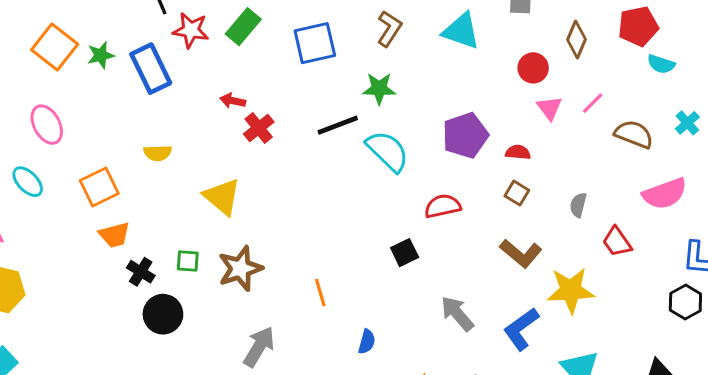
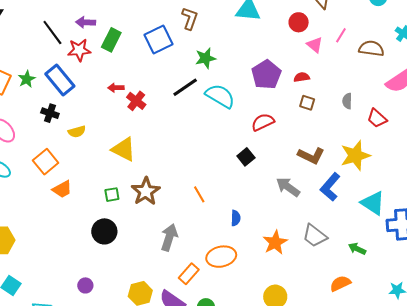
brown L-shape: (389, 29) -> (190, 18), moved
brown L-shape: (521, 253) -> (311, 156), moved
black cross: (141, 272) -> (50, 113), moved

